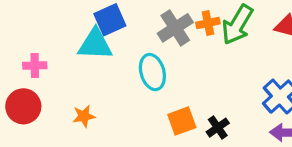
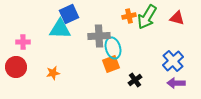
gray cross: (175, 28) -> (99, 36), moved, turned 30
cyan ellipse: (152, 72) -> (113, 48), moved
orange square: (182, 121) -> (111, 64), moved

